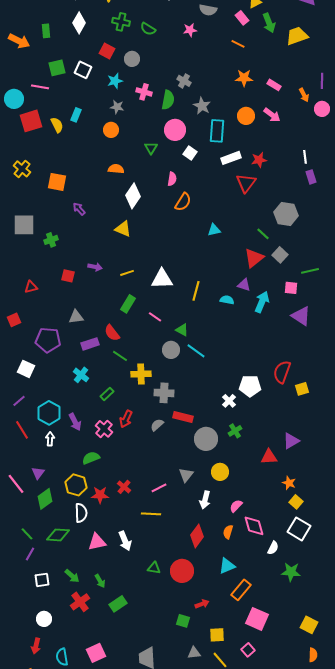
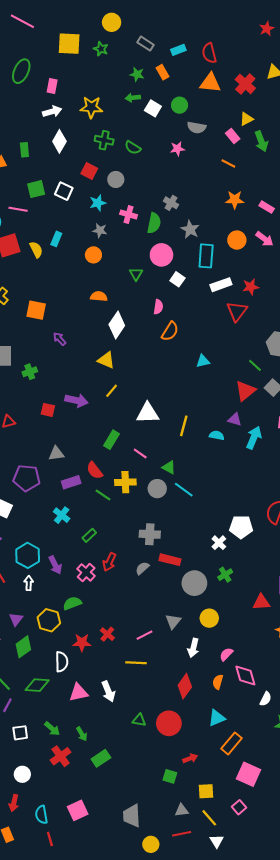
purple arrow: (95, 267) -> (76, 400), size x1.5
yellow line: (127, 273) -> (112, 391), moved, turned -32
yellow cross: (141, 374) -> (125, 482), moved
yellow hexagon: (76, 485) -> (49, 620), moved

